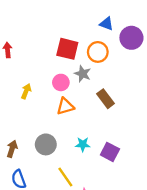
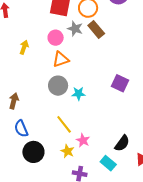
brown rectangle: (105, 99) -> (96, 29), moved
gray circle: (46, 144) -> (58, 86), moved
purple square: (110, 152) -> (120, 83), moved

